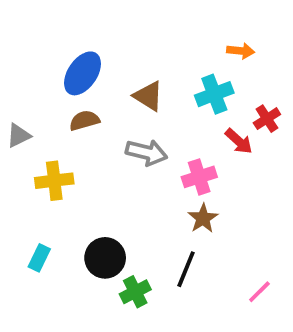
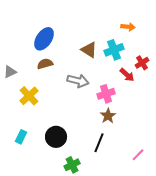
brown triangle: (148, 96) -> (89, 50), moved
yellow cross: (54, 181) -> (29, 96), turned -36
green cross: (135, 292) -> (72, 165), moved

